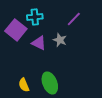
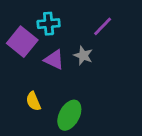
green ellipse: (50, 83) -> (69, 115), turned 50
yellow semicircle: (24, 85) -> (33, 101), moved

